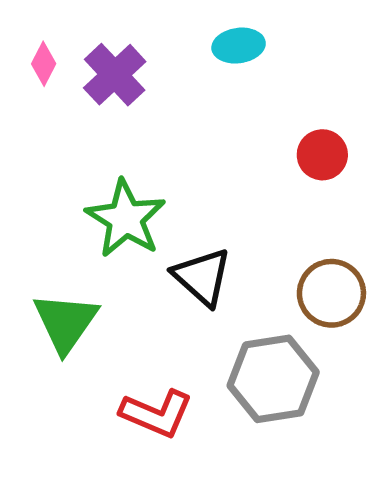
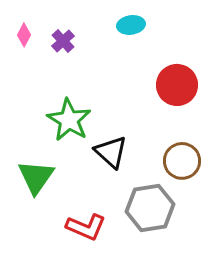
purple cross: (115, 75) -> (63, 41), size x0.7
red circle: (322, 155) -> (177, 85), size x1.5

